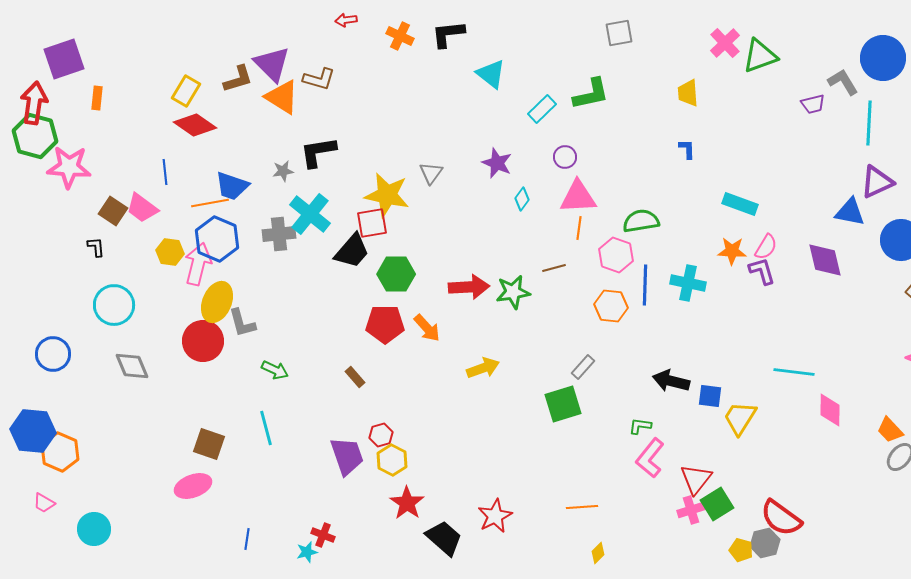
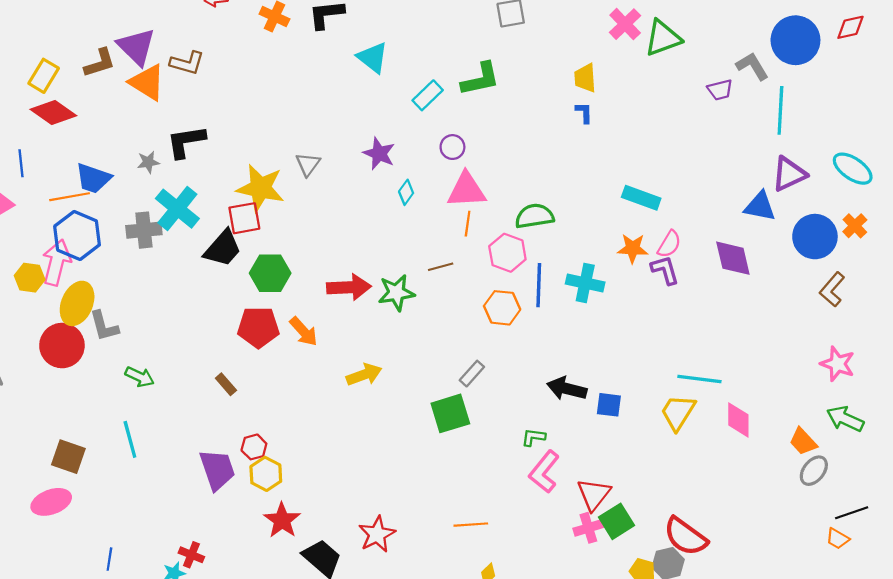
blue L-shape: (687, 149) -> (584, 113), moved
yellow hexagon: (170, 252) -> (30, 278), moved
yellow trapezoid: (740, 418) -> (678, 412), moved

